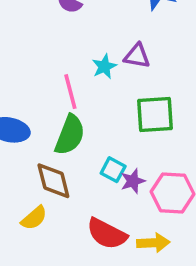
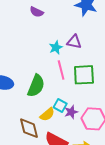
pink line: (70, 92) -> (61, 70), moved
brown diamond: (53, 181) -> (29, 128), moved
yellow semicircle: (34, 218) -> (47, 114), moved

